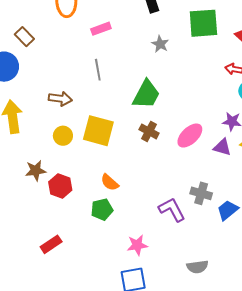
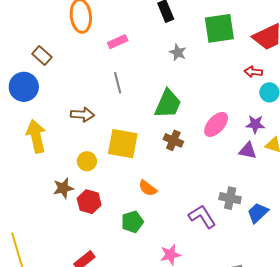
yellow circle: (63, 136) -> (87, 161), moved
pink ellipse: (190, 136) -> (216, 124), moved
orange semicircle: (110, 182) -> (148, 188), moved

